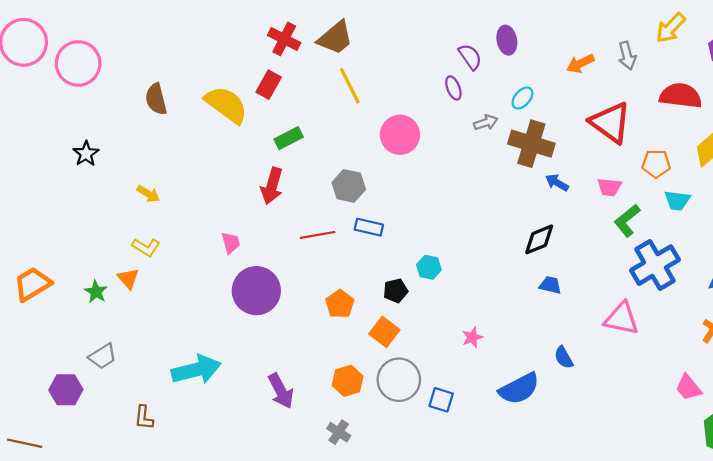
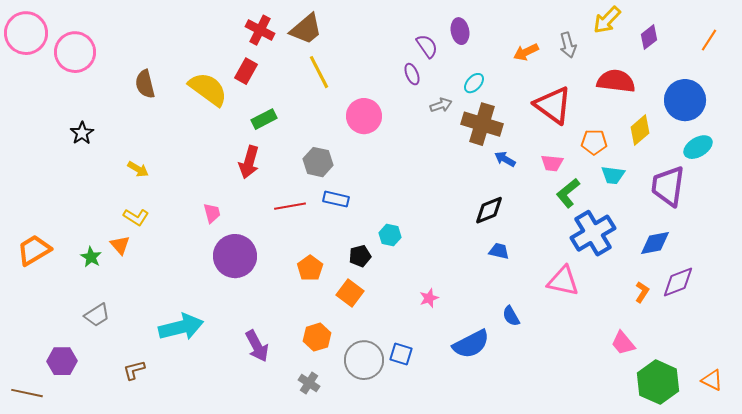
gray circle: (399, 380) -> (364, 360), moved
purple hexagon: (66, 390) -> (62, 361), moved
brown L-shape: (144, 418) -> (134, 370), turned 70

